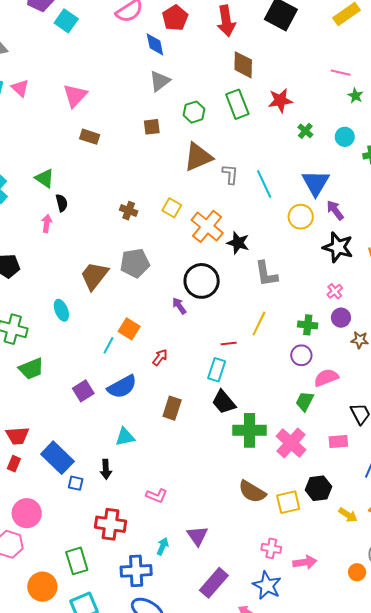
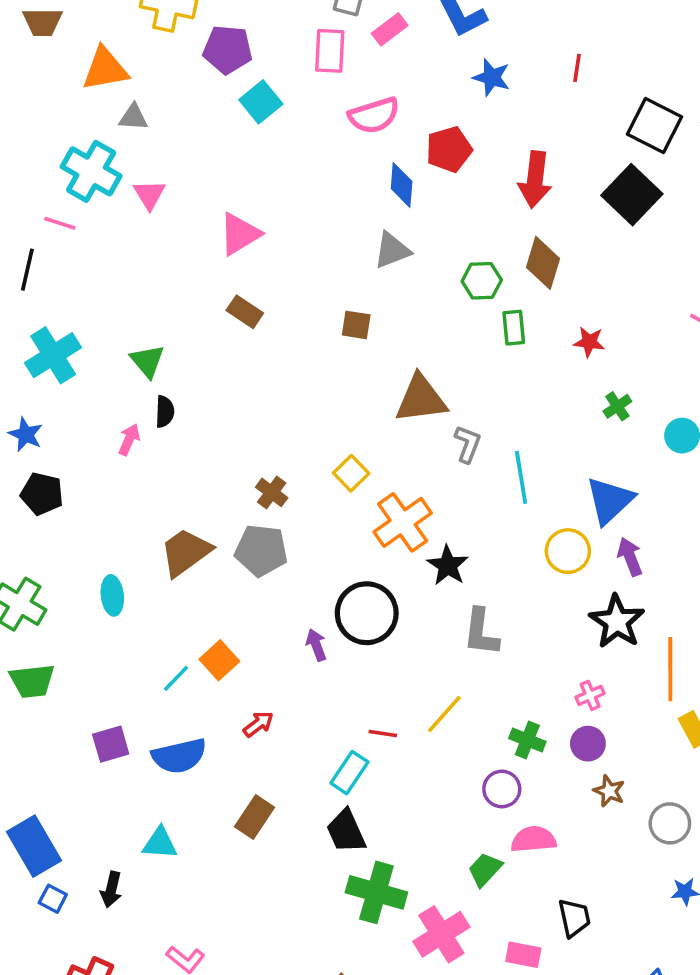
red star: (280, 100) -> (589, 342), size x0.7
green rectangle: (237, 104) -> (514, 328), size x0.7
green hexagon: (194, 112) -> (482, 281), moved
brown cross: (129, 211) -> (272, 492), moved

